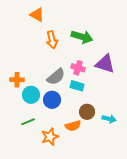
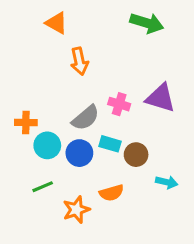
green arrow: (82, 37) -> (147, 23), moved
cyan rectangle: (77, 86) -> (110, 144), moved
brown circle: (87, 112) -> (136, 155), moved

